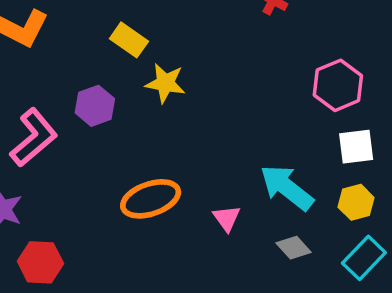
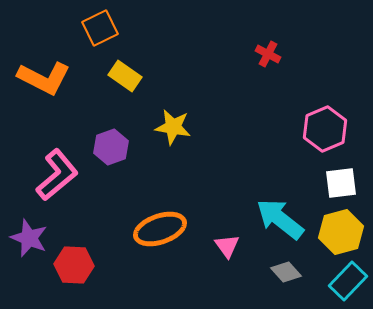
yellow rectangle: (129, 40) -> (125, 76), moved
yellow hexagon: (356, 202) -> (341, 232), size x1.4
red hexagon: (40, 262) -> (74, 265), moved

